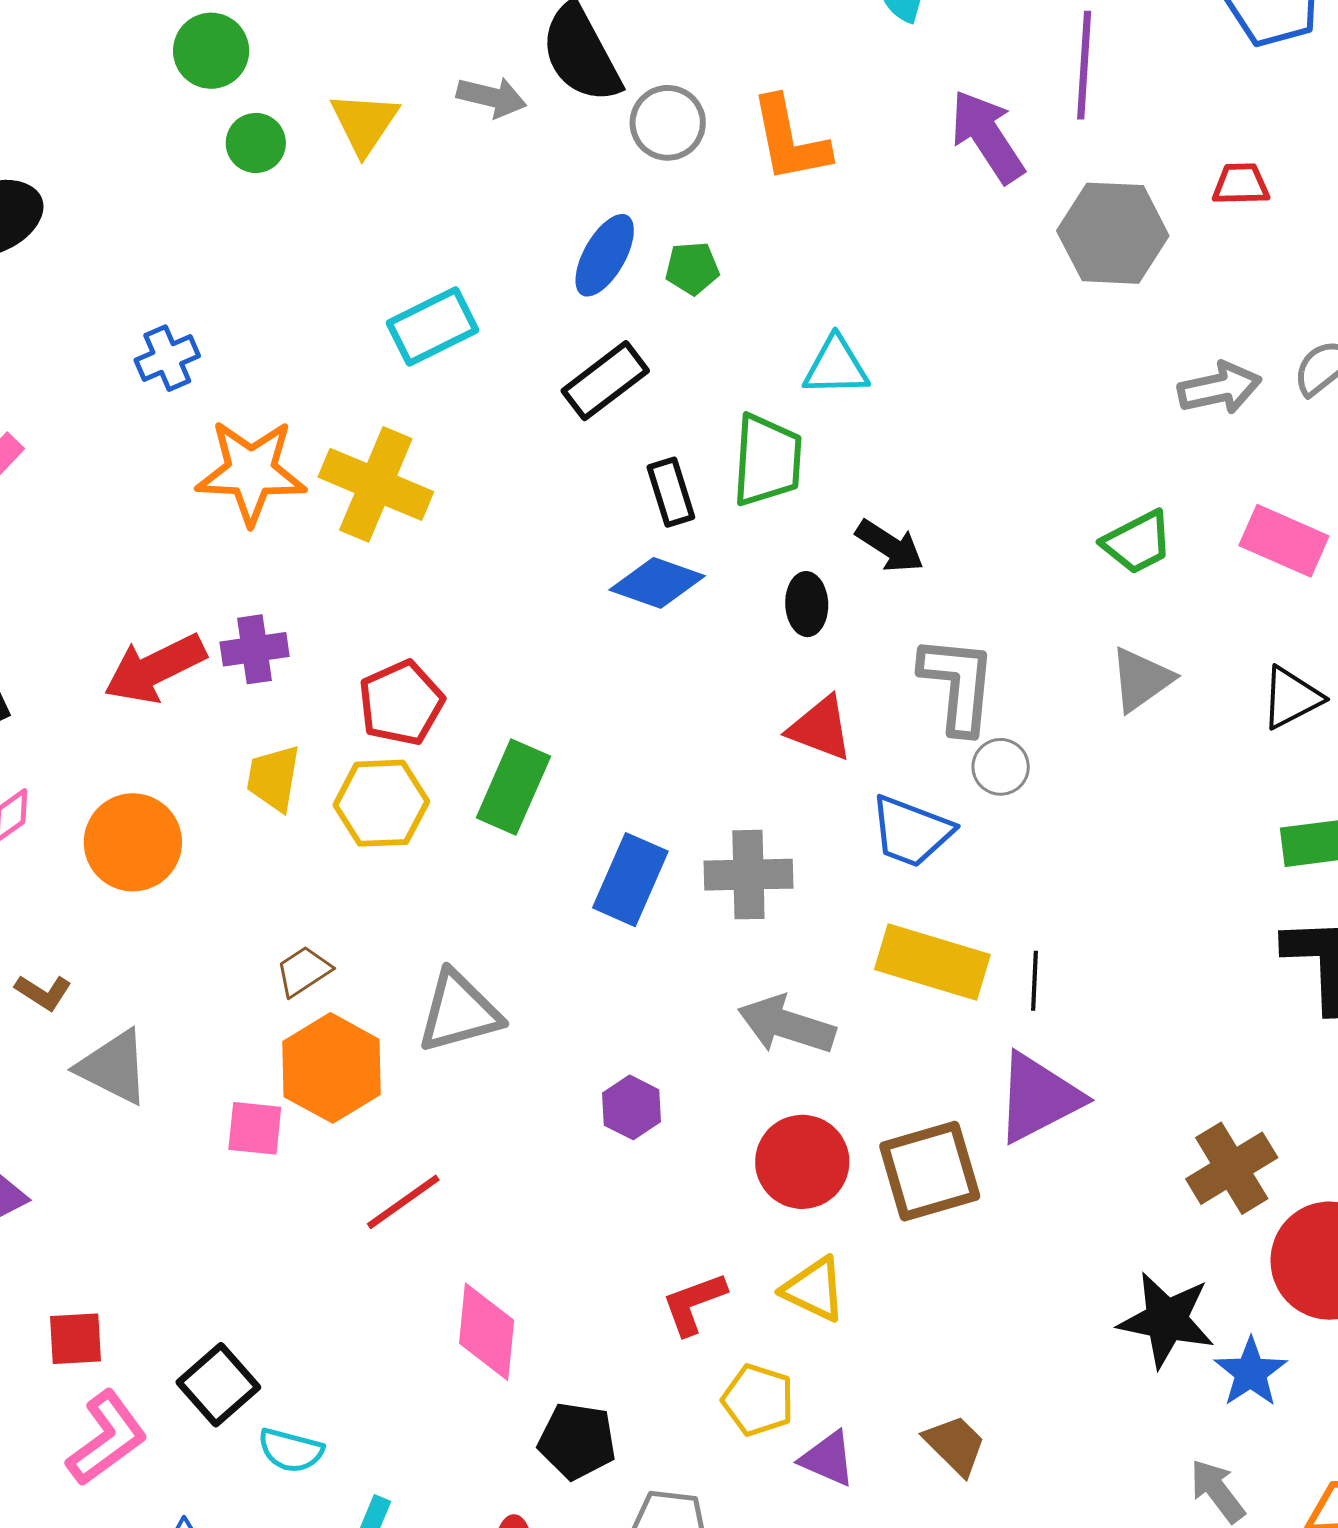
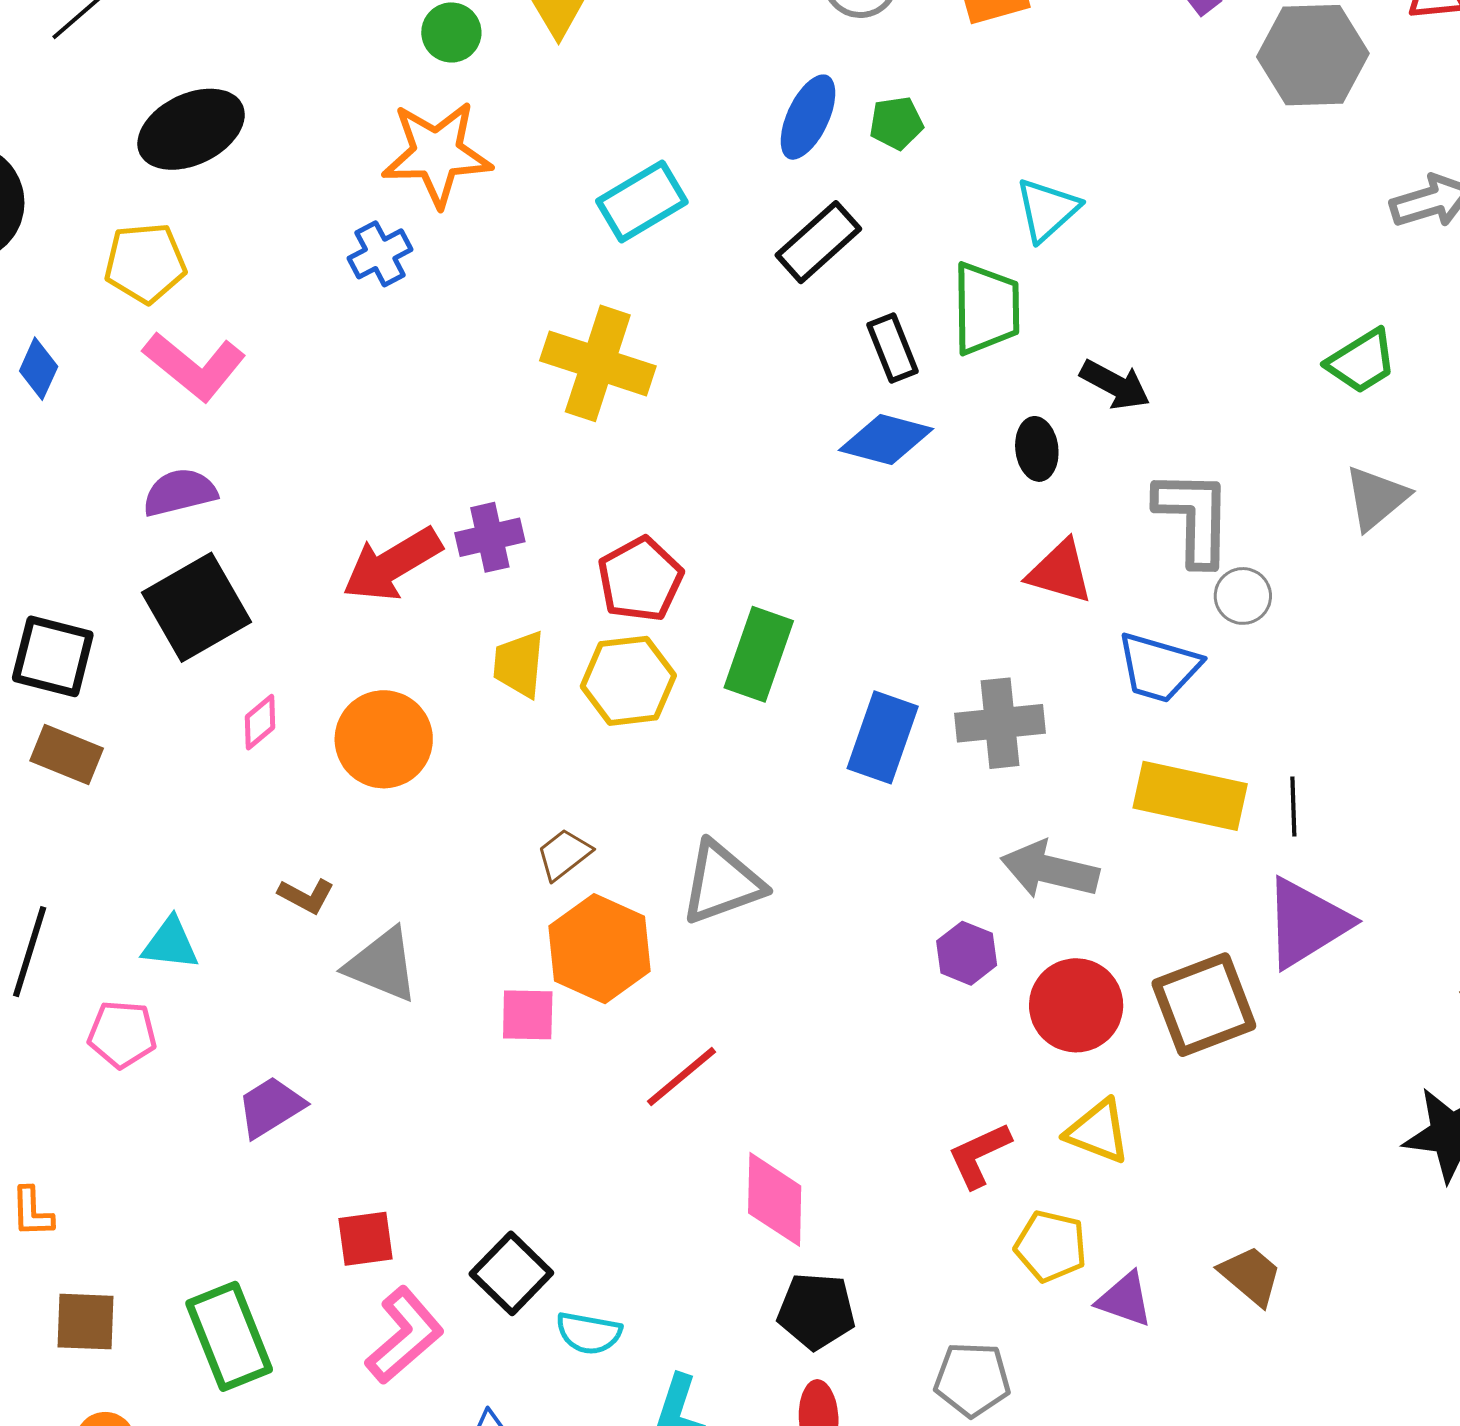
cyan triangle: (836, 366) -> (1047, 210), turned -36
orange star: (251, 472) -> (437, 154), moved
purple hexagon: (631, 1107) -> (967, 953), moved
black pentagon: (577, 1441) -> (816, 1311), moved

